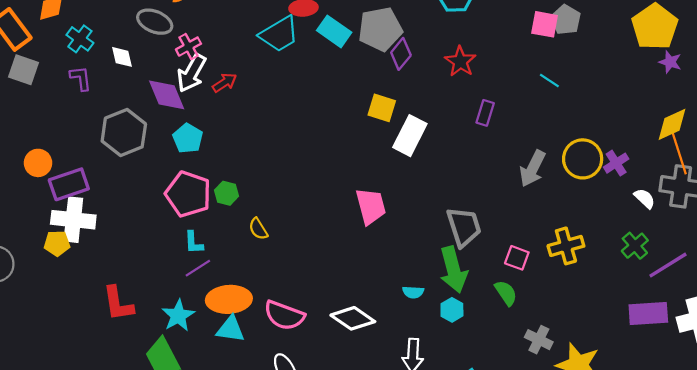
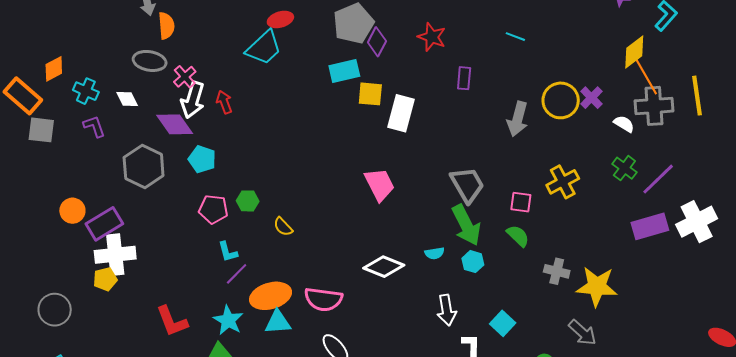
cyan rectangle: (334, 31) -> (344, 71), moved, turned -36
red arrow: (225, 83) -> (224, 102), turned -65
pink pentagon: (188, 194) -> (213, 209), size x0.7
white diamond: (353, 318) -> (384, 267), moved

